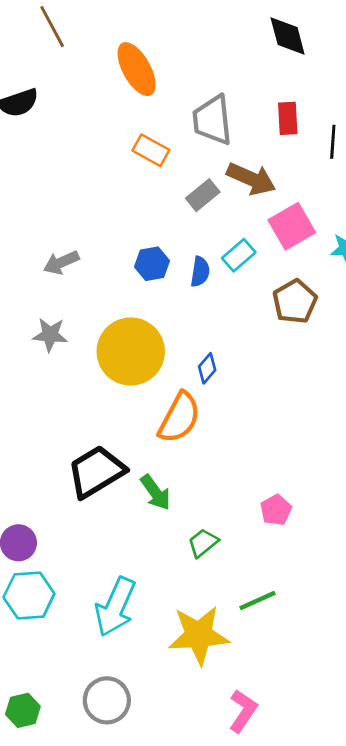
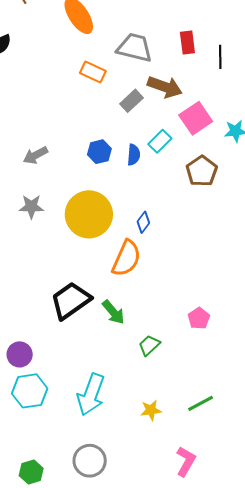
gray trapezoid: (212, 120) -> (135, 48), turned 114
green line: (257, 601) -> (201, 403), moved
yellow star: (199, 635) -> (151, 410), size x0.5

